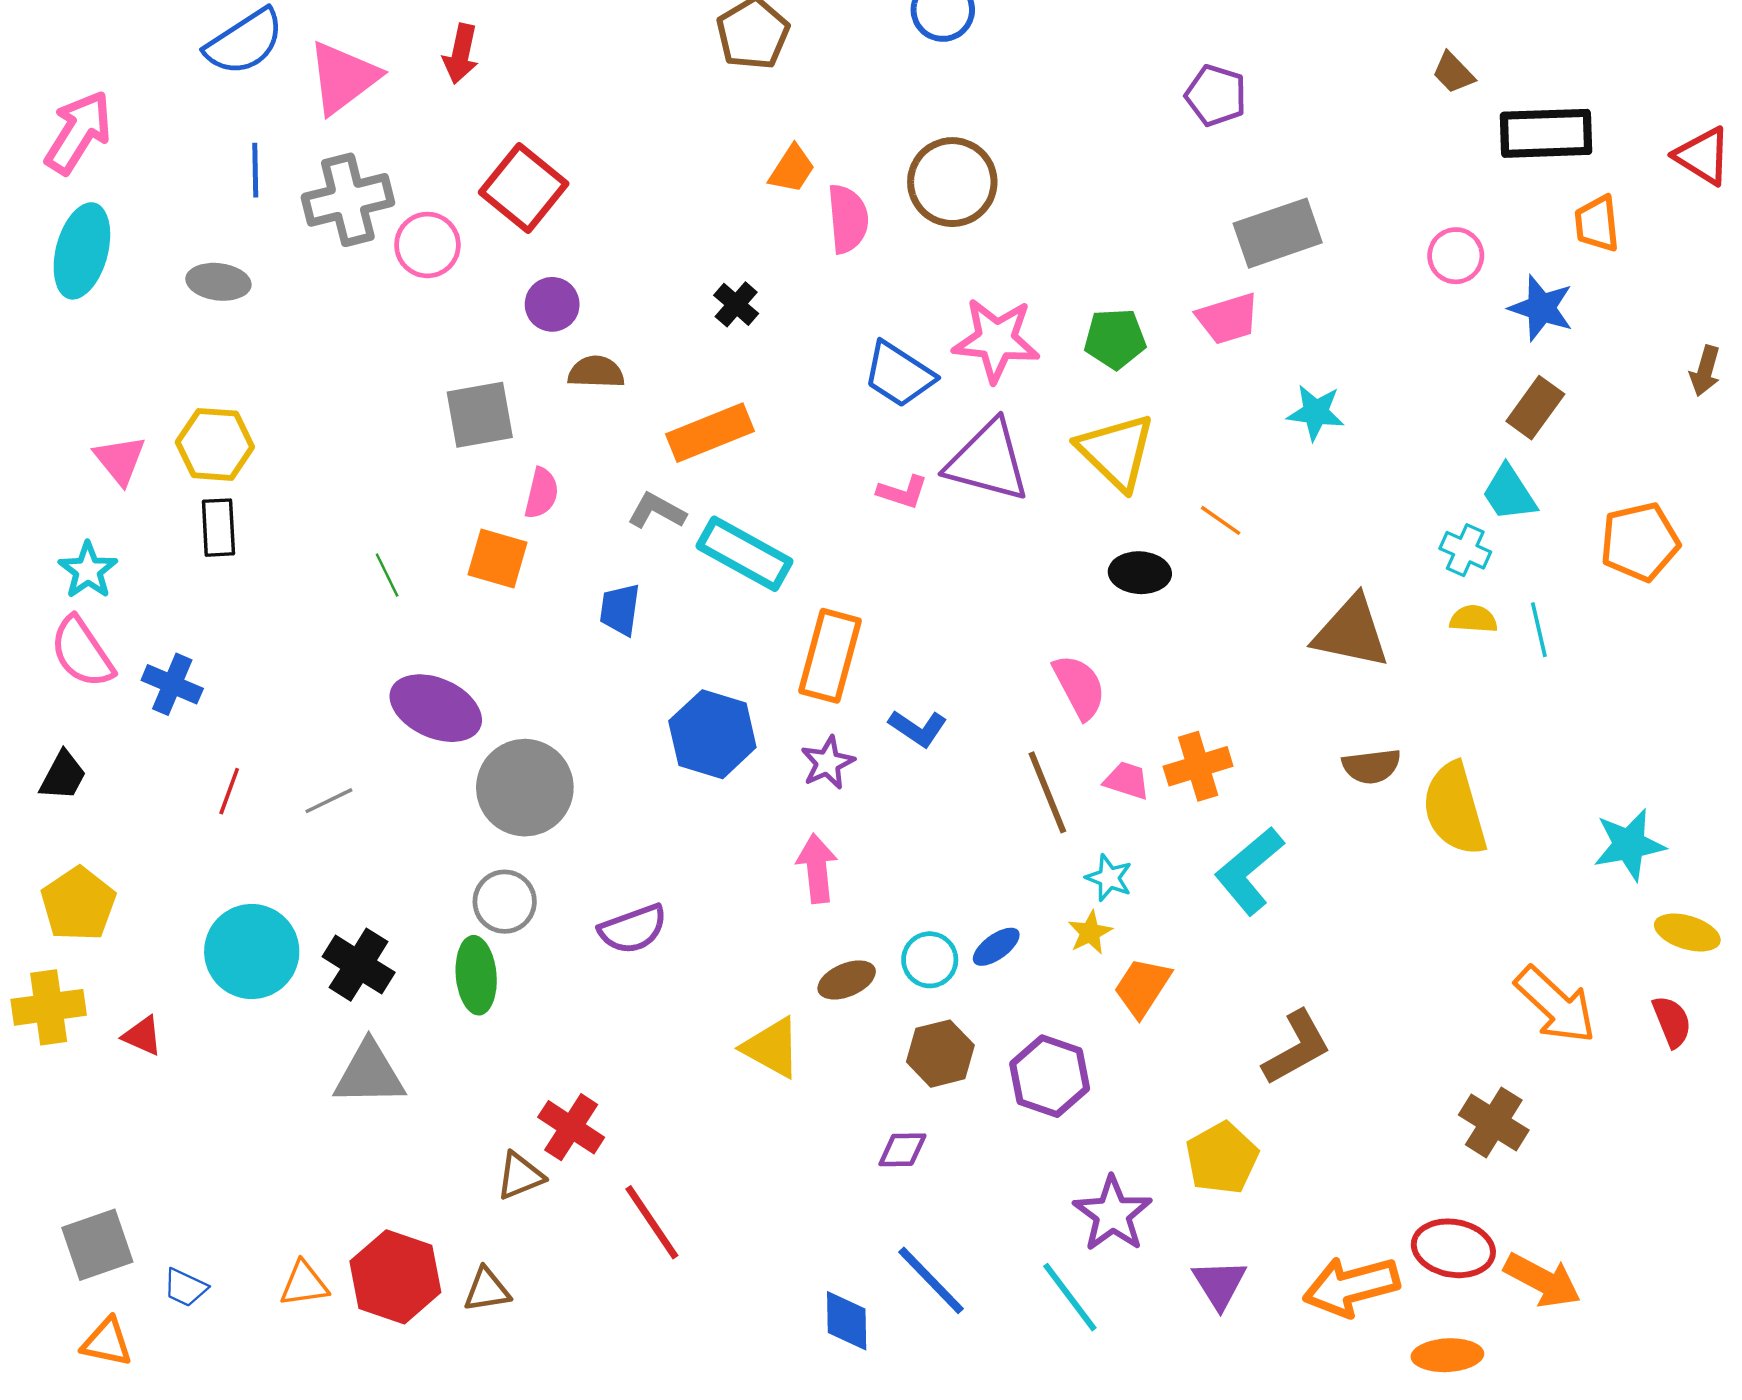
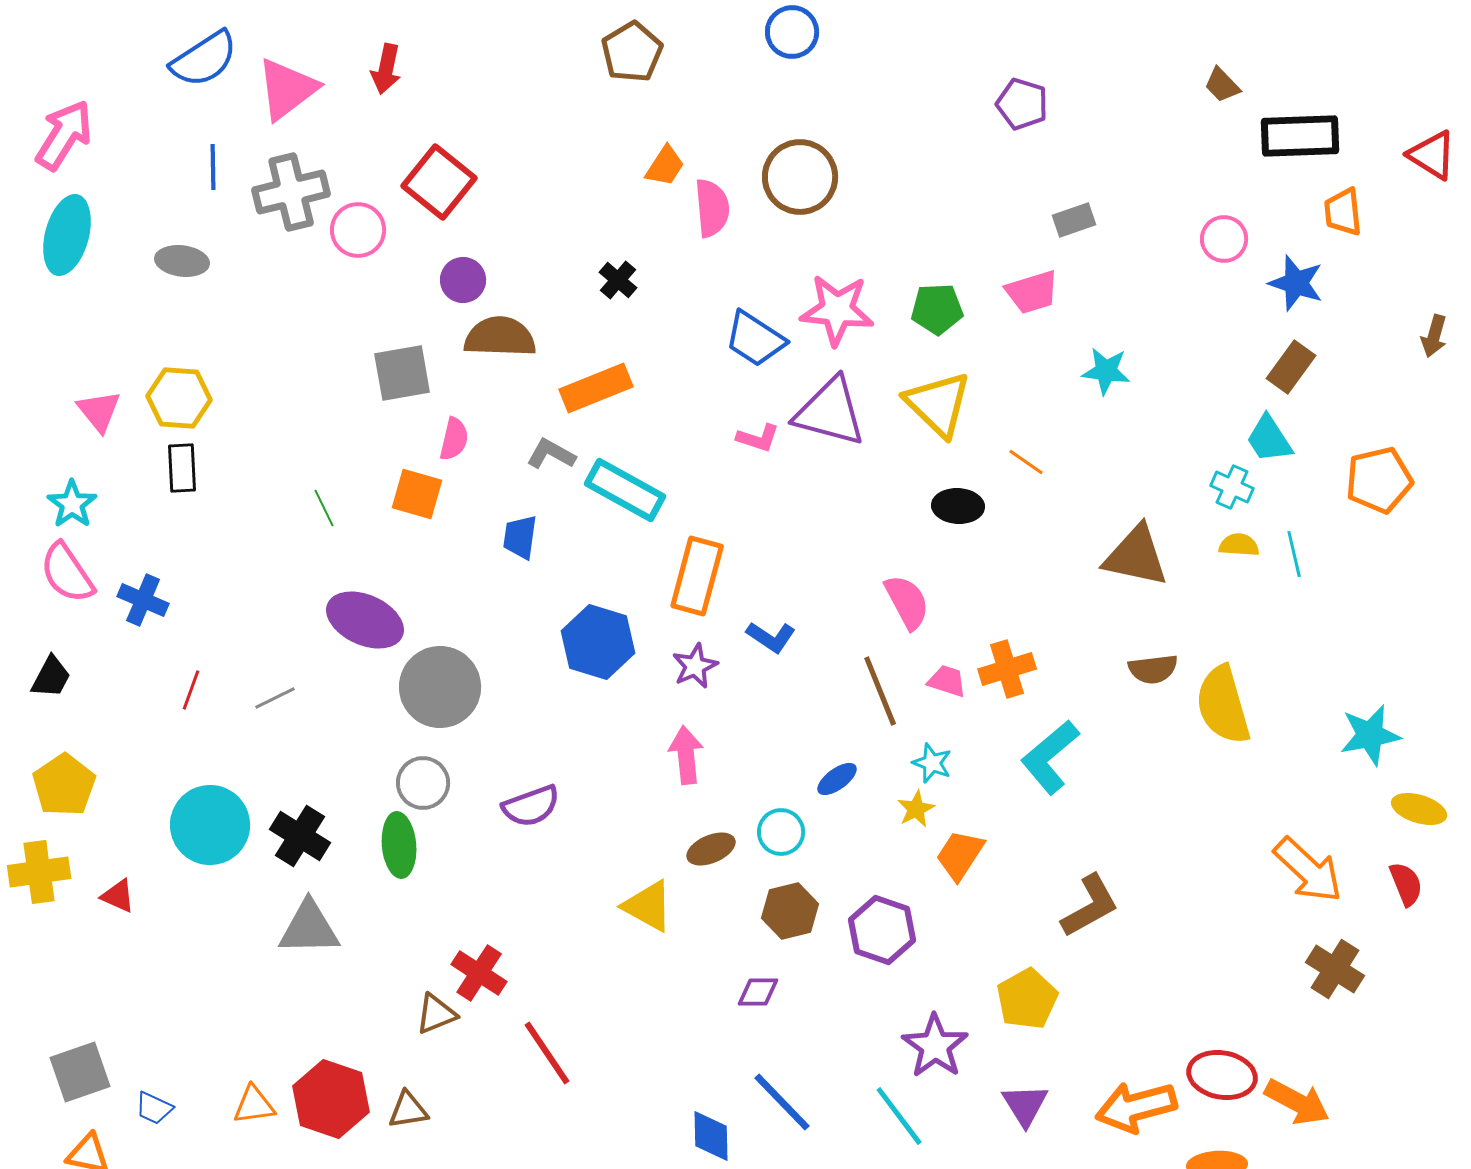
gray rectangle: (1278, 233) -> (1074, 220), size x0.6
brown semicircle: (596, 372) -> (500, 337), size x1.5
blue ellipse: (996, 947) -> (837, 779), moved
brown cross: (1494, 1122) -> (1335, 969), moved

